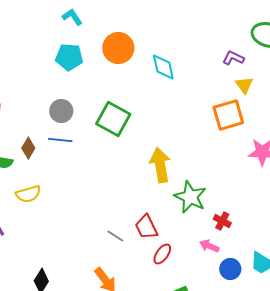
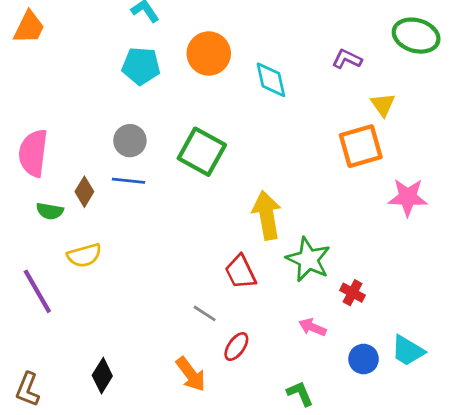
purple L-shape: (233, 58) -> (347, 59), moved
red trapezoid: (146, 227) -> (241, 272), moved
pink arrow: (209, 246) -> (312, 327), moved
red ellipse: (162, 254) -> (236, 347), moved

